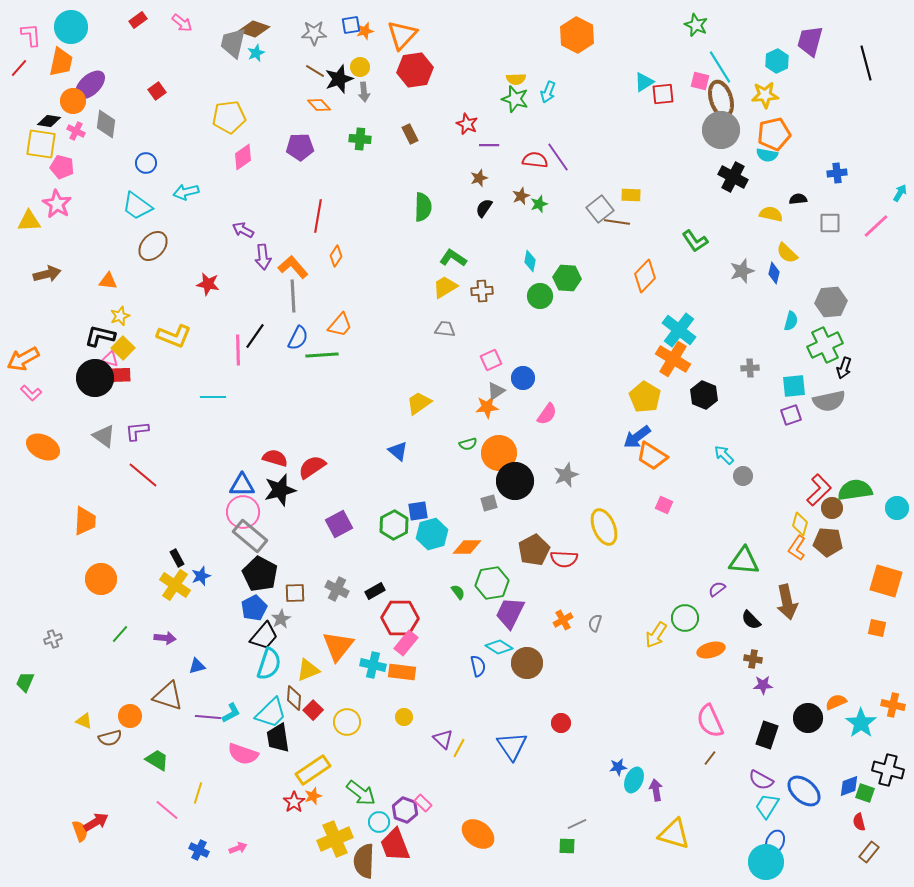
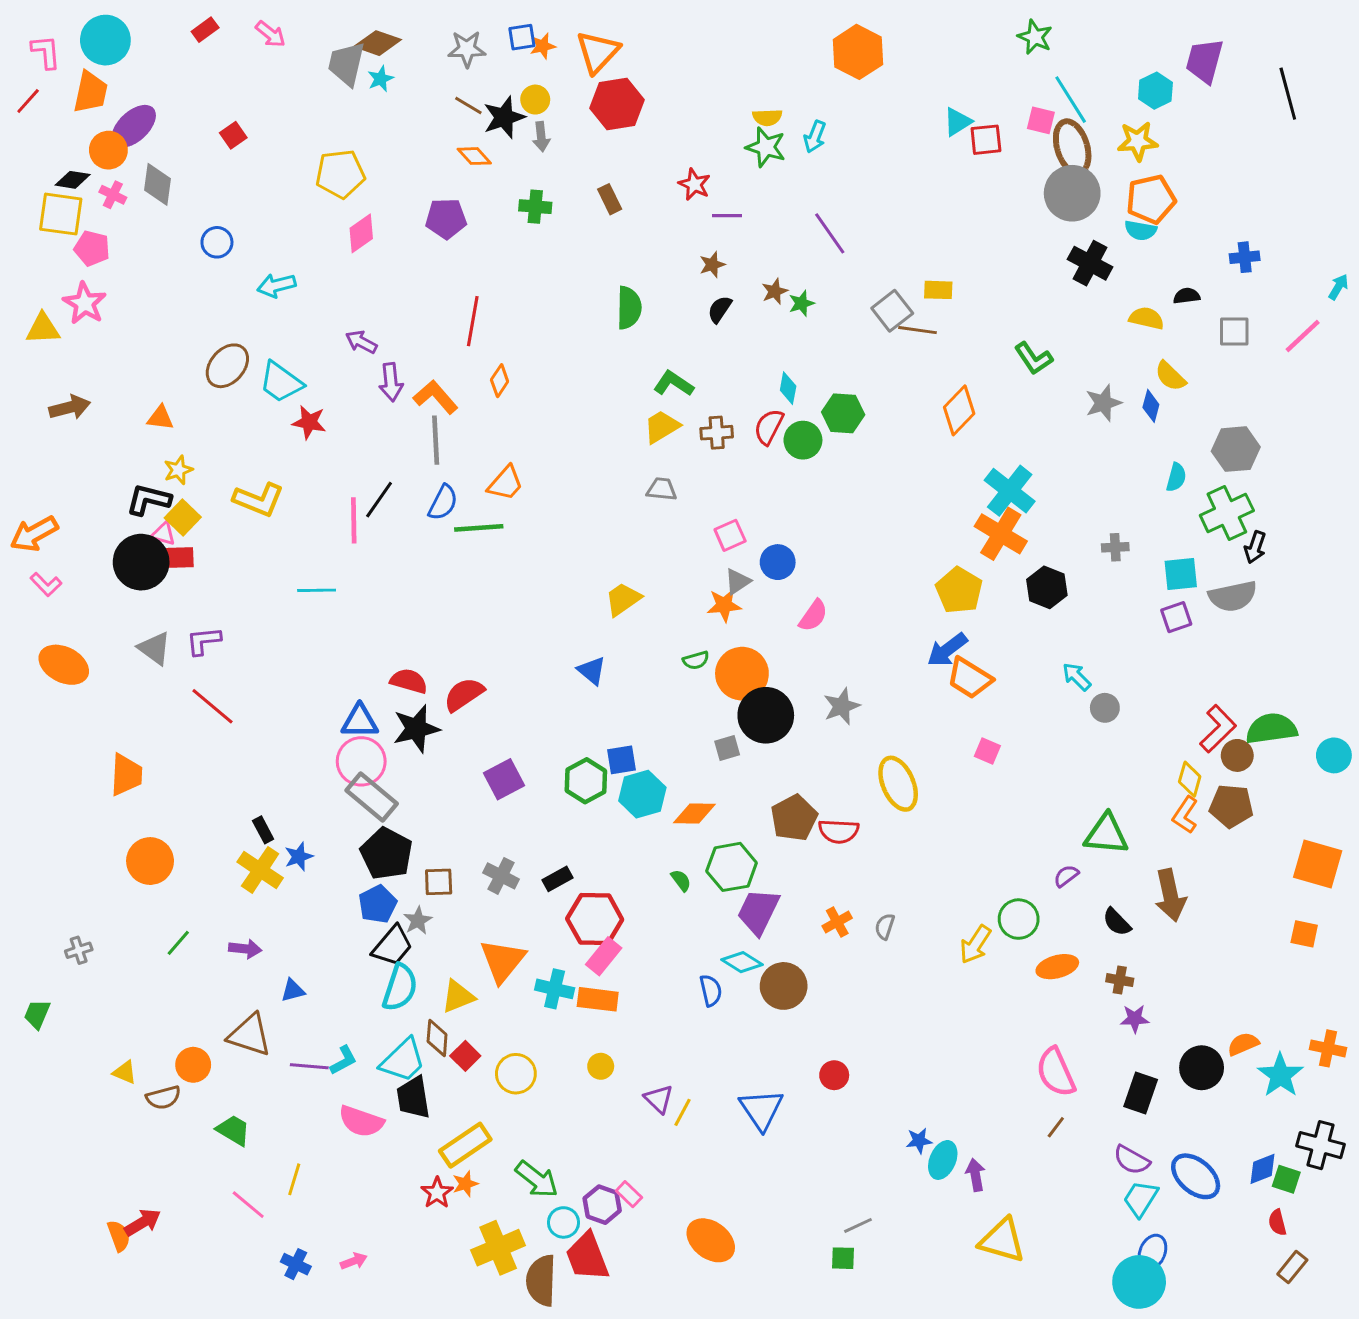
red semicircle: (535, 160) -> (769, 427), moved, turned -70
cyan trapezoid: (137, 206) -> (281, 382), moved

